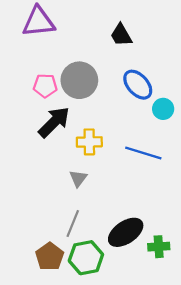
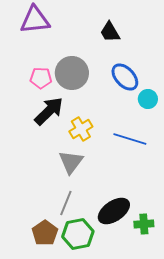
yellow cross: (89, 142) -> (81, 129), turned -30
gray triangle: (78, 178) -> (71, 162), size x1.5

